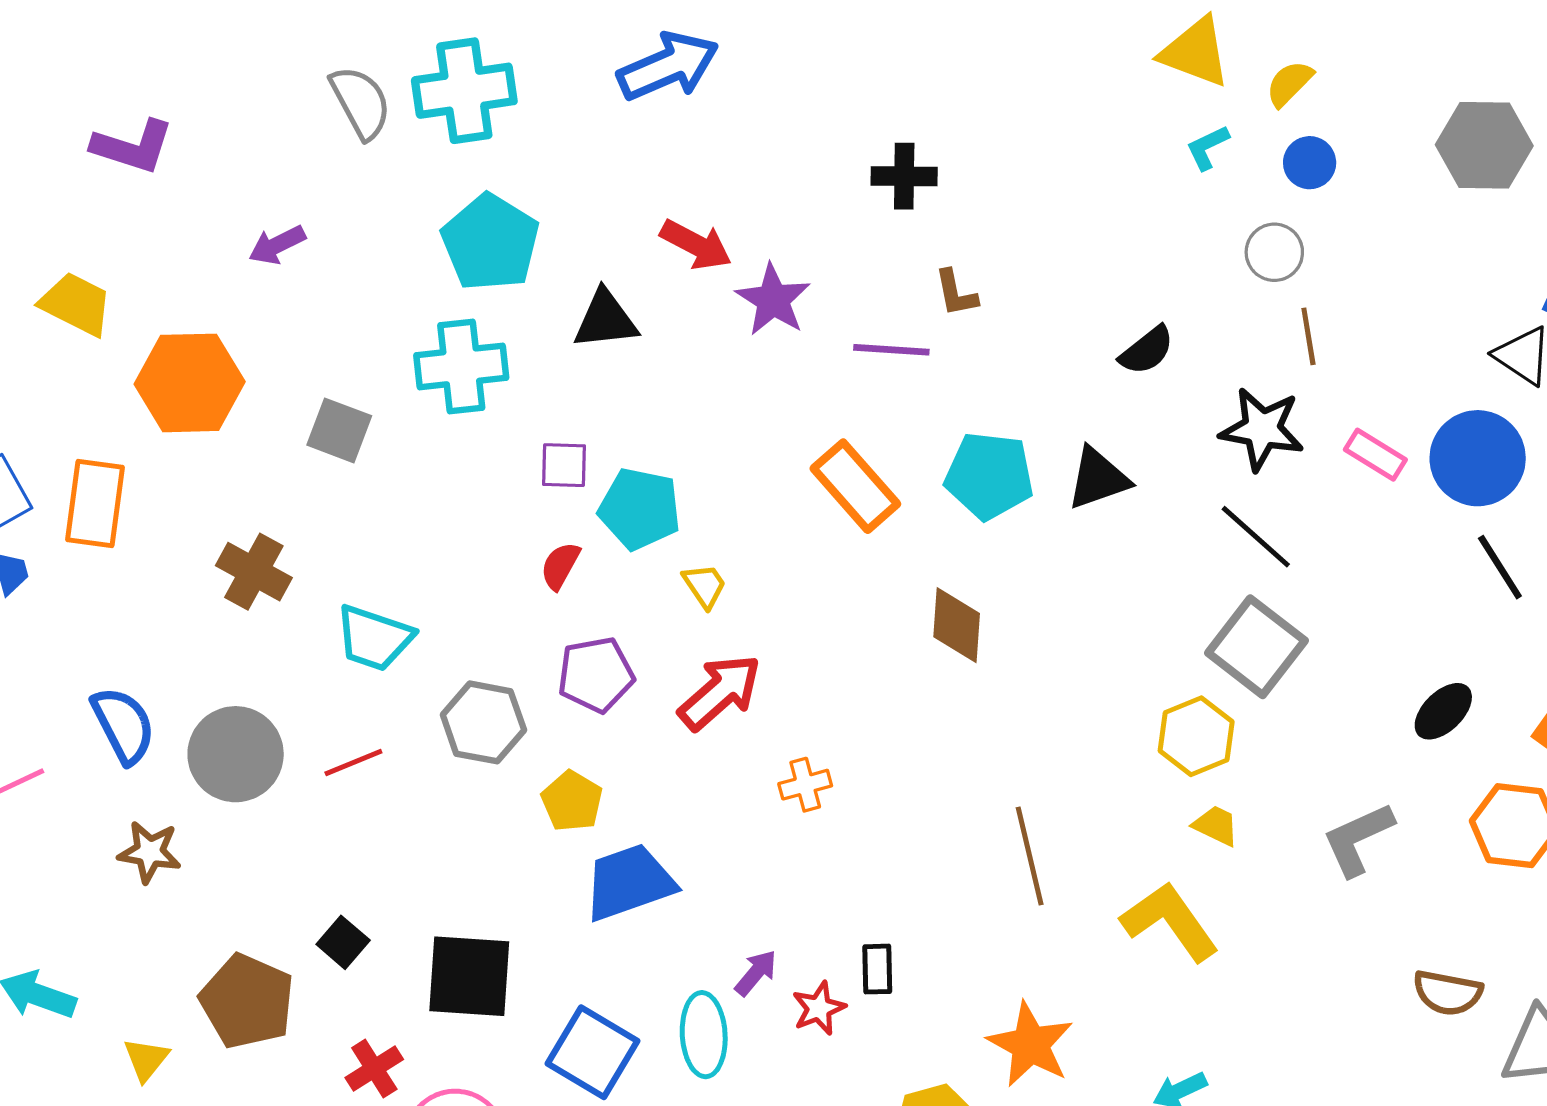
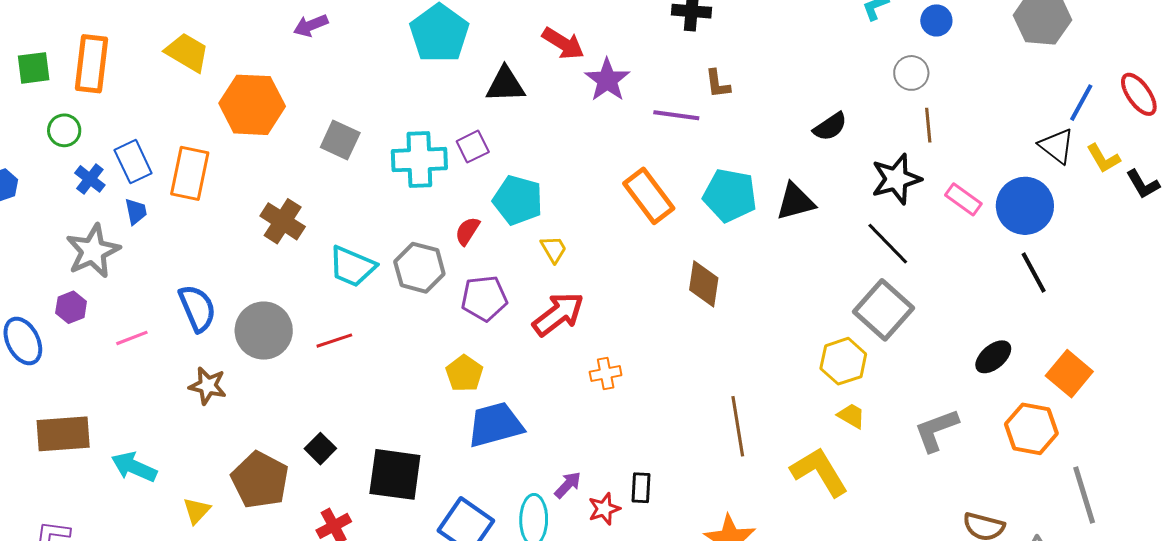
cyan cross: (461, 366) -> (419, 160), moved
black star: (1262, 429) -> (896, 179), turned -30
purple square: (564, 465) -> (473, 147), moved, turned -32
gray hexagon: (483, 722) -> (419, 268), moved

